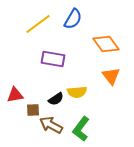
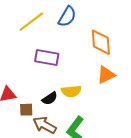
orange diamond: (106, 44) -> (101, 42), turned 32
orange triangle: (111, 76) -> (106, 75), turned 42

